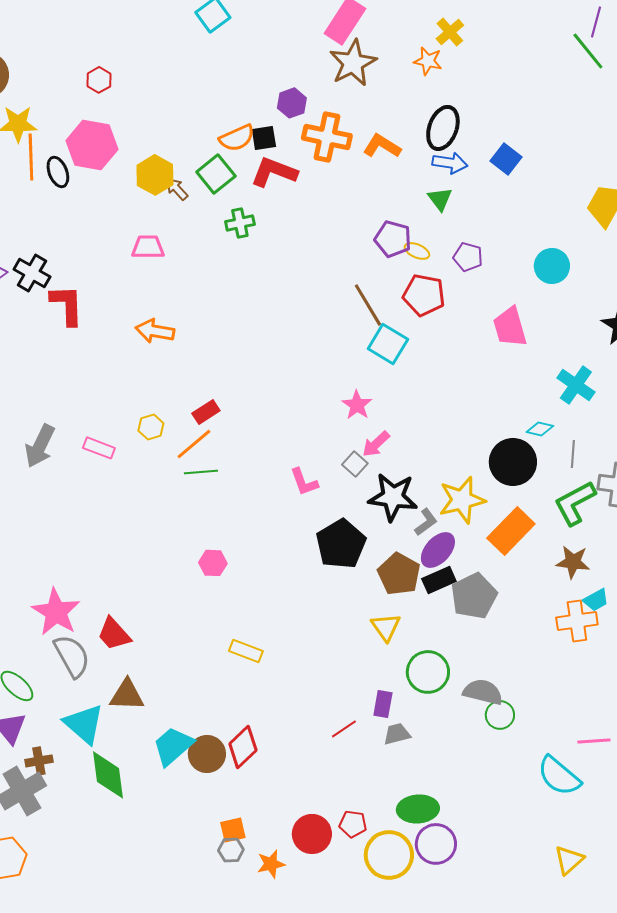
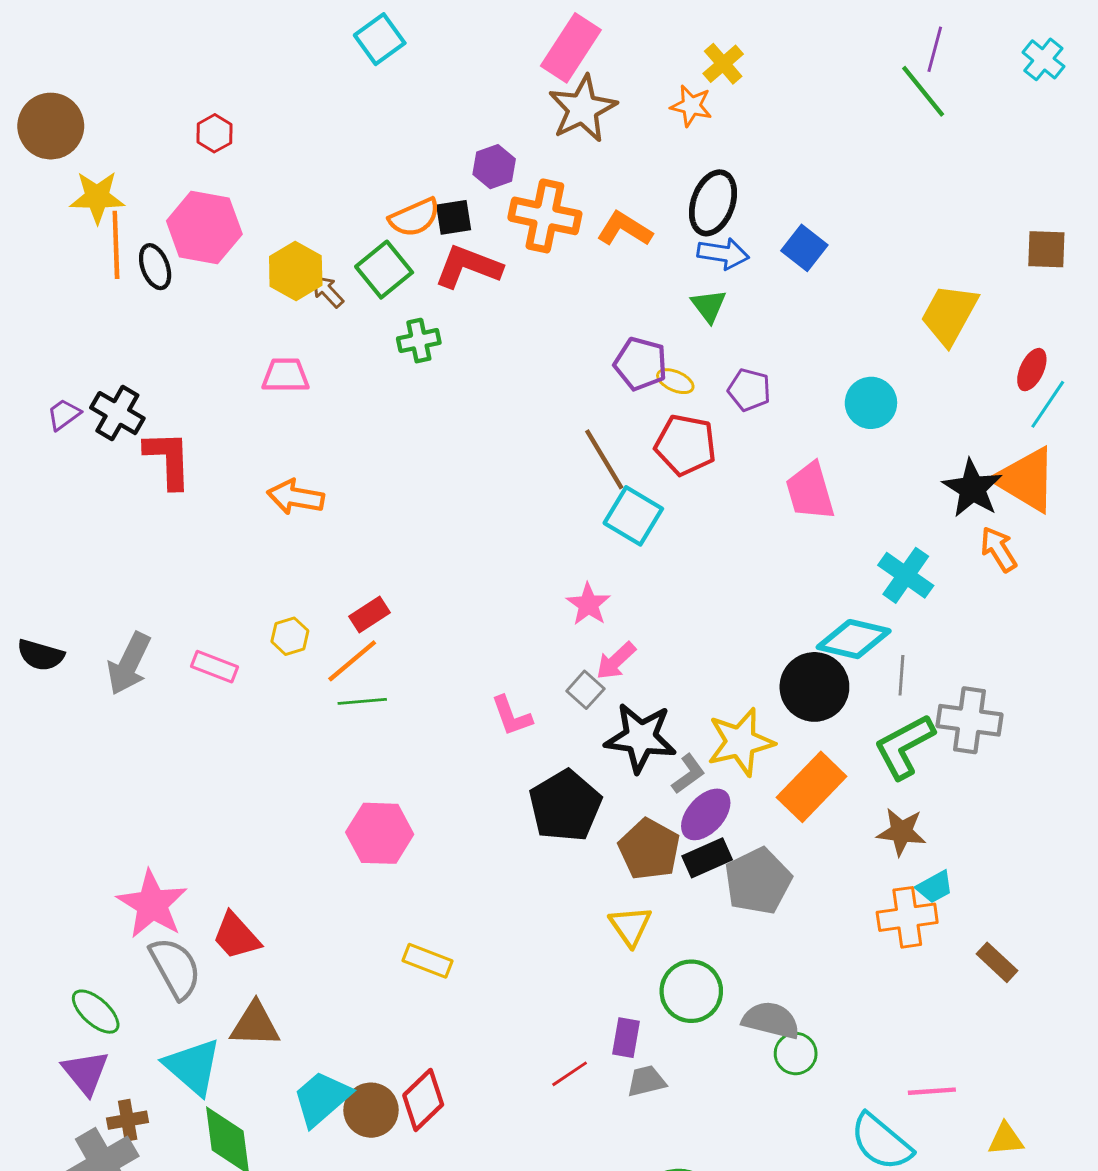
cyan diamond: (540, 429) -> (854, 639), size x1.8
pink hexagon: (213, 563) -> (380, 833), size x1.6

